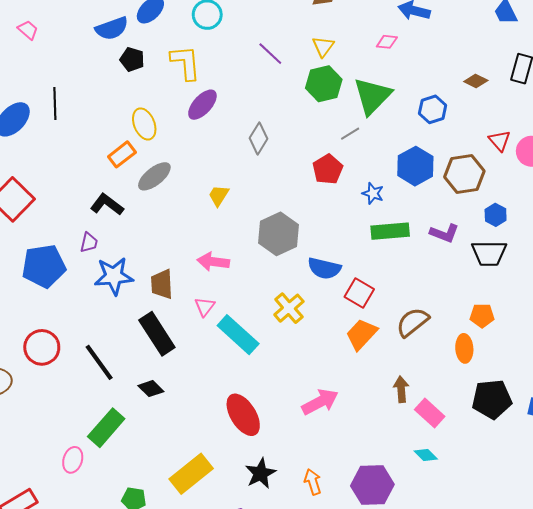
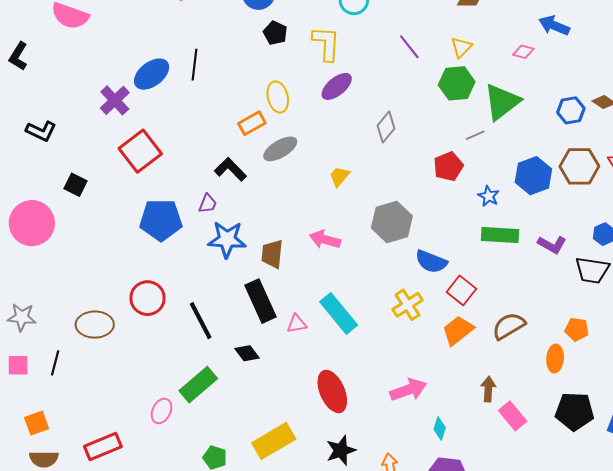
blue hexagon: (433, 109) -> (571, 110), moved
brown hexagon: (464, 174) -> (579, 166), moved
pink triangle: (205, 307) -> (297, 324), moved, turned 35
yellow cross: (289, 308) -> (408, 305), moved
cyan diamond: (426, 455) -> (440, 429), moved, turned 55

